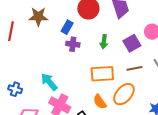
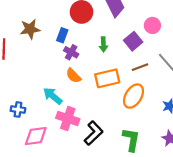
purple cross: (73, 44) -> (71, 52), turned 32
orange semicircle: (100, 102) -> (73, 76), moved

